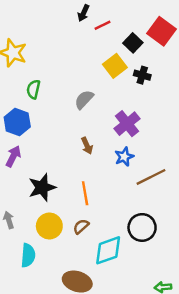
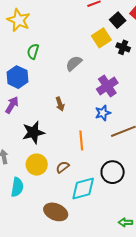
brown arrow: (87, 146) -> (60, 104), moved
orange line: (85, 193) -> (81, 140), moved

